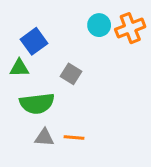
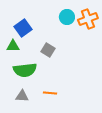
gray triangle: (44, 137) -> (22, 96), moved

